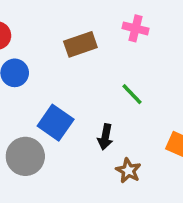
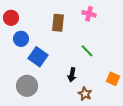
brown rectangle: (80, 44) -> (58, 23), turned -66
blue square: (56, 123) -> (38, 57), moved

